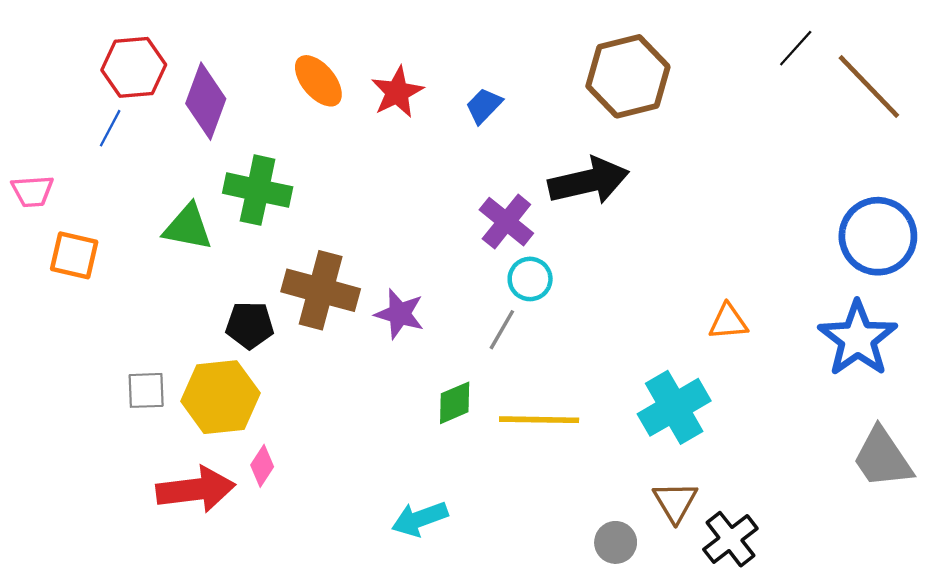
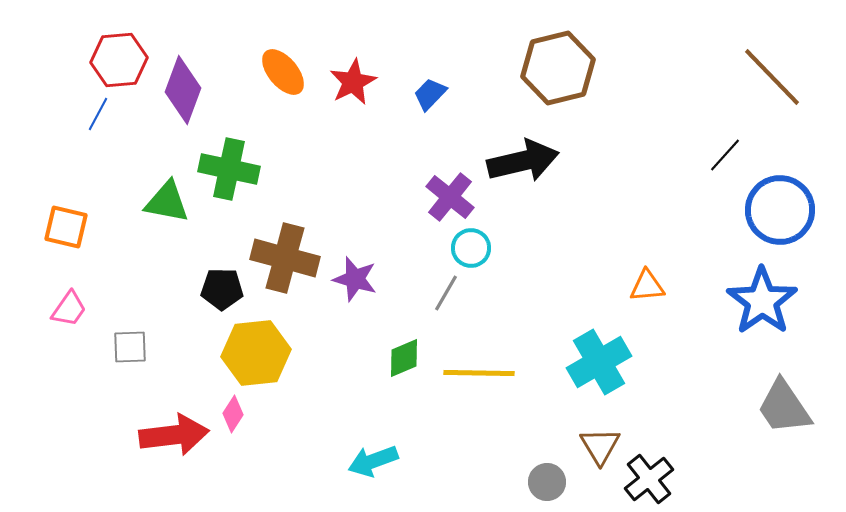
black line: (796, 48) -> (725, 155), moved
pink trapezoid: (32, 191) -> (69, 309), moved, turned -51
yellow hexagon: (220, 397) -> (256, 353), moved

